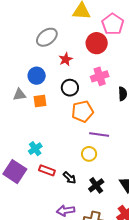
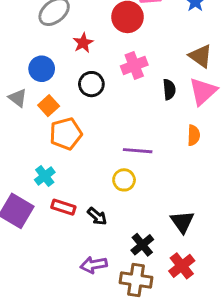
gray triangle: (19, 95) -> (18, 98), turned 48
orange square: (40, 101) -> (49, 106), turned -32
orange pentagon: (83, 111) -> (66, 134), moved
black cross: (96, 185) -> (142, 245), moved

